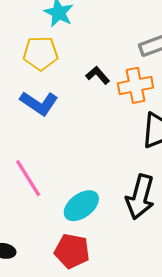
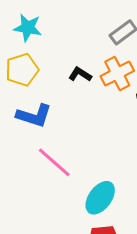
pink line: (28, 178) -> (54, 162), moved

